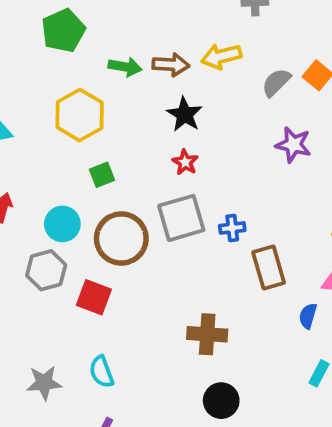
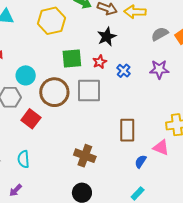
purple star: (293, 145) -> (159, 69), turned -30
green square: (102, 175) -> (72, 58), moved, size x1.5
blue cross: (232, 228) -> (124, 71), moved, turned 32

